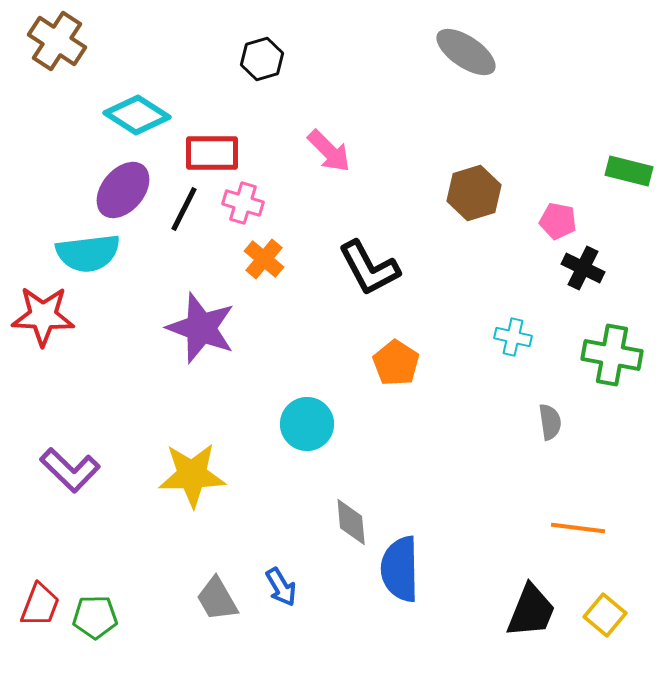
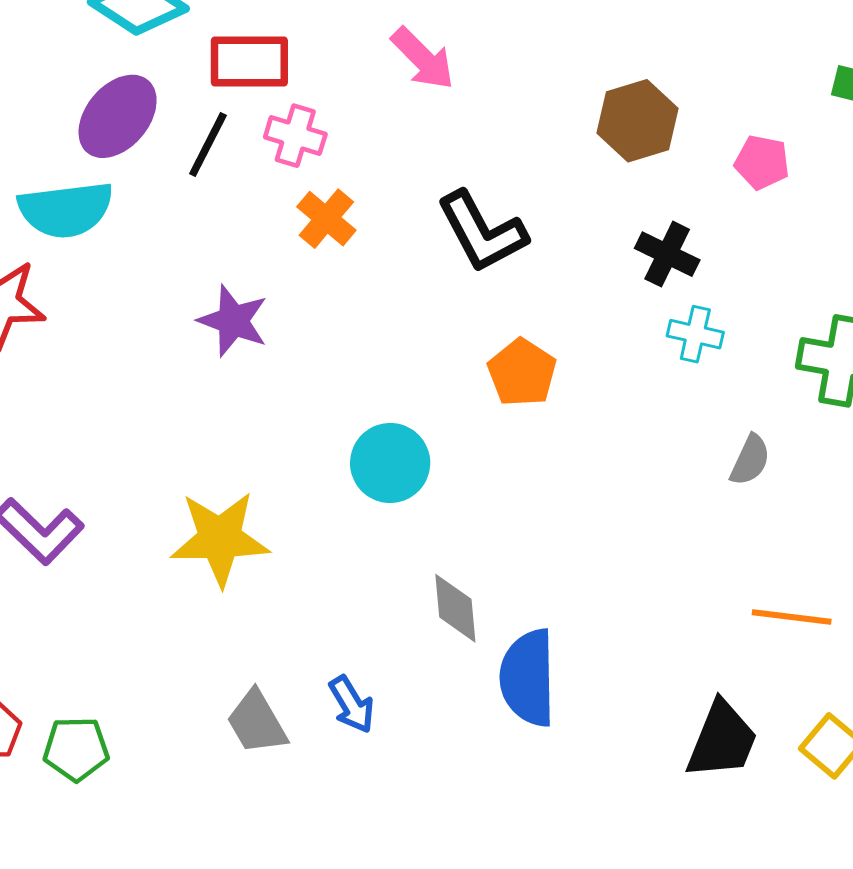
black cross: (583, 268) -> (667, 254), moved
purple star: (201, 328) -> (233, 321), size x0.7
gray semicircle: (550, 422) -> (750, 460), turned 33

